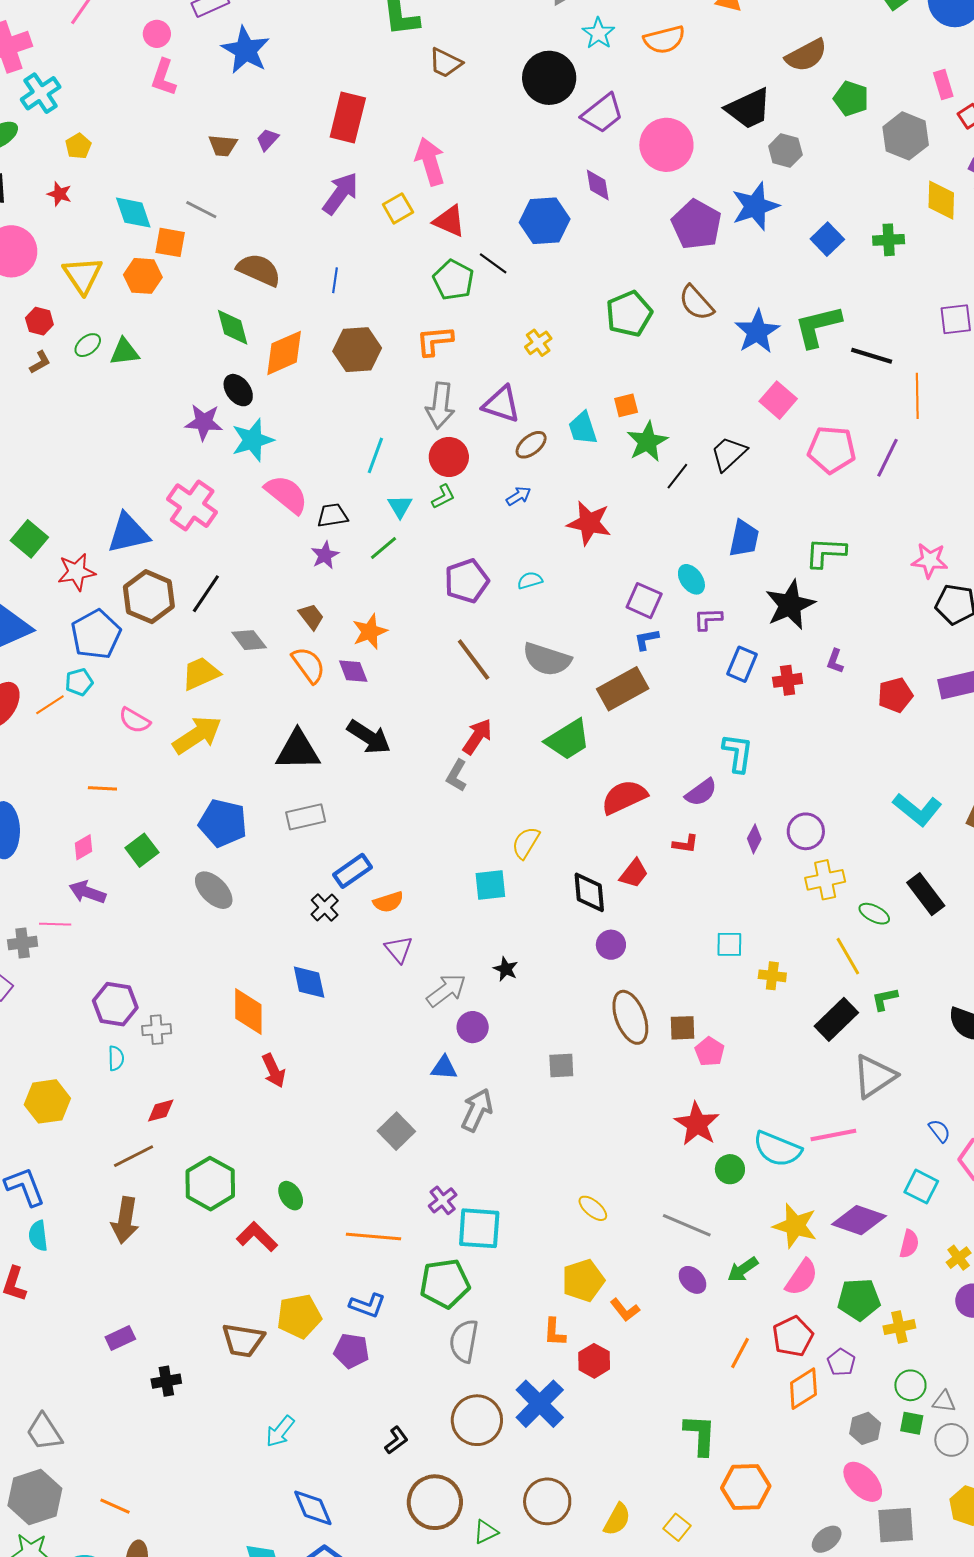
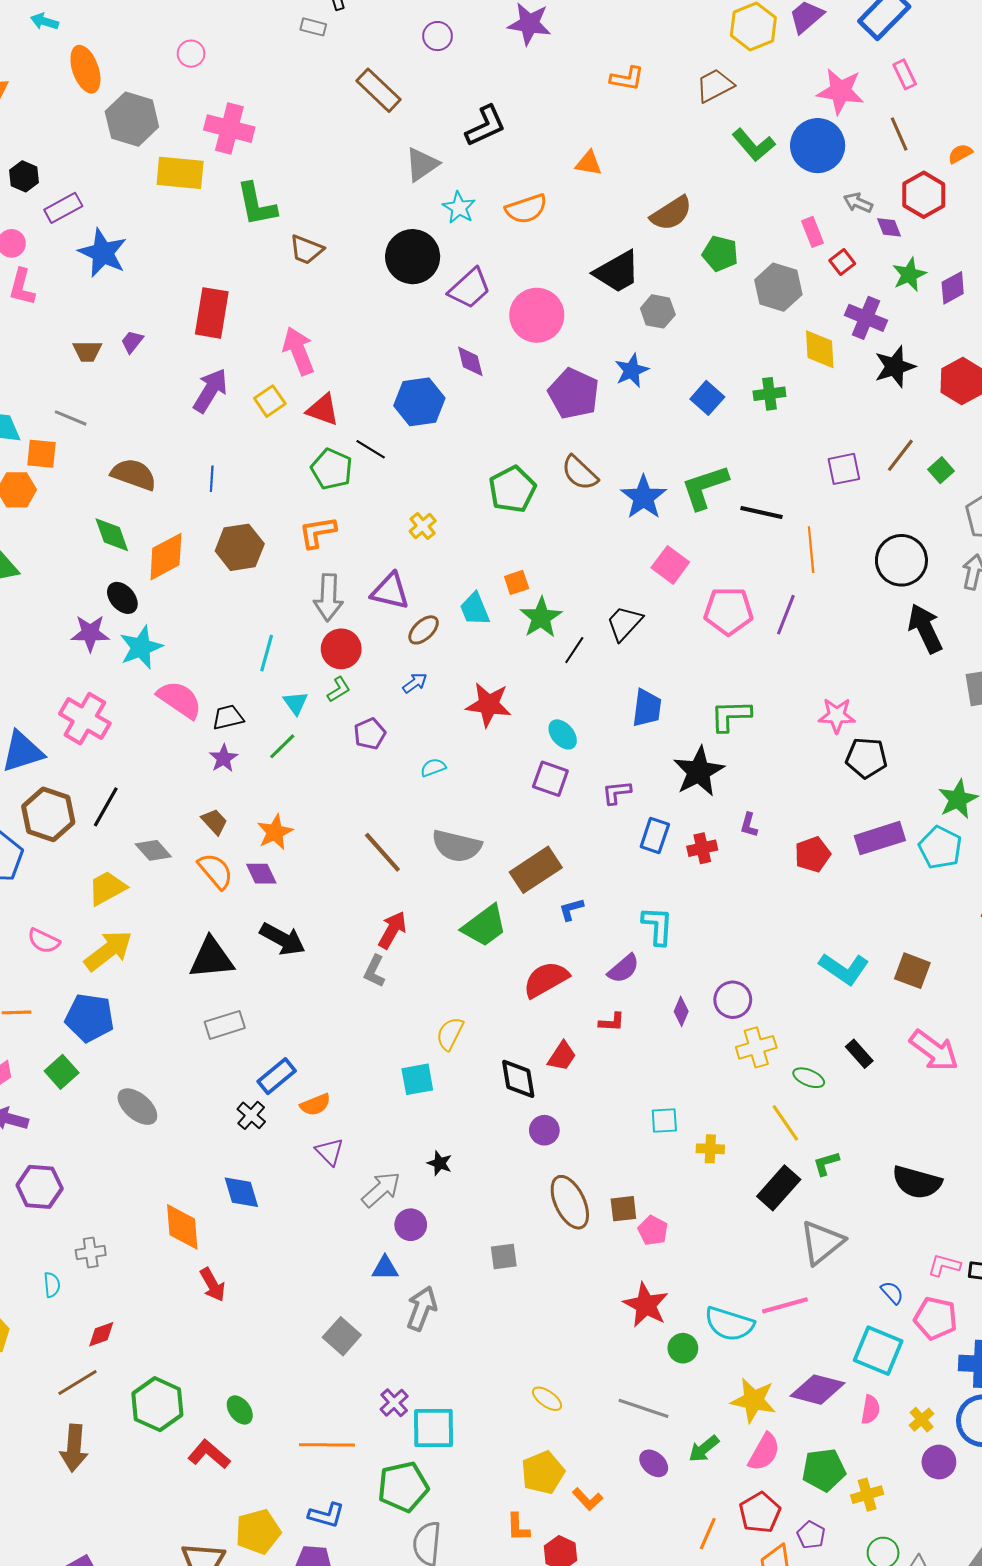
blue star: (755, 206) -> (632, 370), size x0.7
cyan ellipse: (691, 579) -> (563, 734), moved
purple pentagon: (467, 581) -> (370, 734), moved, size x0.7
blue L-shape: (646, 639) -> (571, 909), moved
blue pentagon: (223, 823) -> (90, 1018), moved
black rectangle: (926, 894) -> (859, 1054), size x0.7
purple hexagon: (115, 1004) -> (40, 1187), moved
cyan square: (921, 1187) -> (878, 1351), size x1.4

